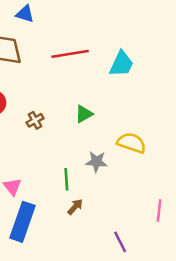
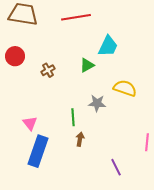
cyan trapezoid: (121, 64) -> (108, 46), moved
brown arrow: (75, 207) -> (80, 139), turned -32

